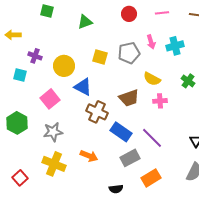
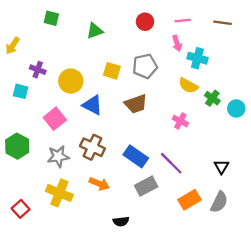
yellow arrow: (13, 35) -> (13, 46), turned -56
pink arrow: (151, 42) -> (177, 43), moved
cyan cross: (175, 46) -> (197, 58), turned 30
yellow semicircle: (152, 79) -> (188, 86), moved
brown trapezoid: (129, 98) -> (136, 104), moved
pink cross: (160, 101) -> (180, 121), turned 32
brown cross: (97, 112) -> (92, 147), moved
orange rectangle: (151, 178) -> (189, 200), moved
black semicircle: (116, 189) -> (121, 221), moved

